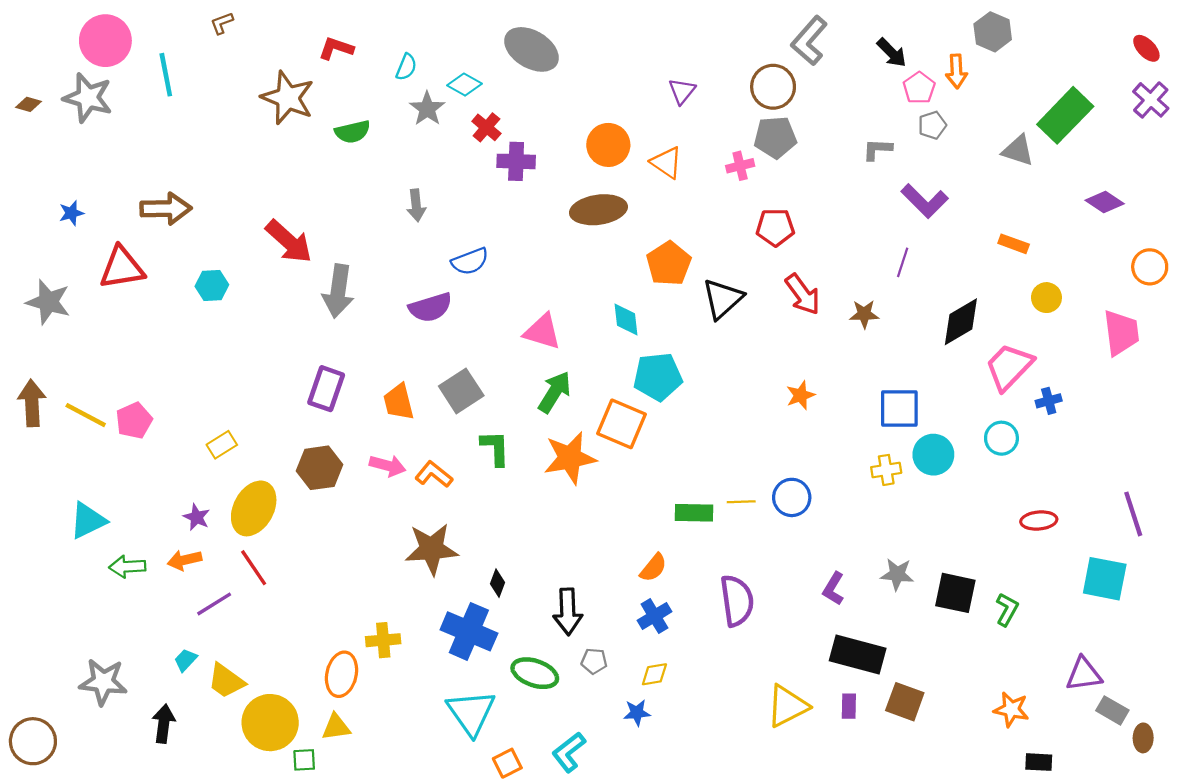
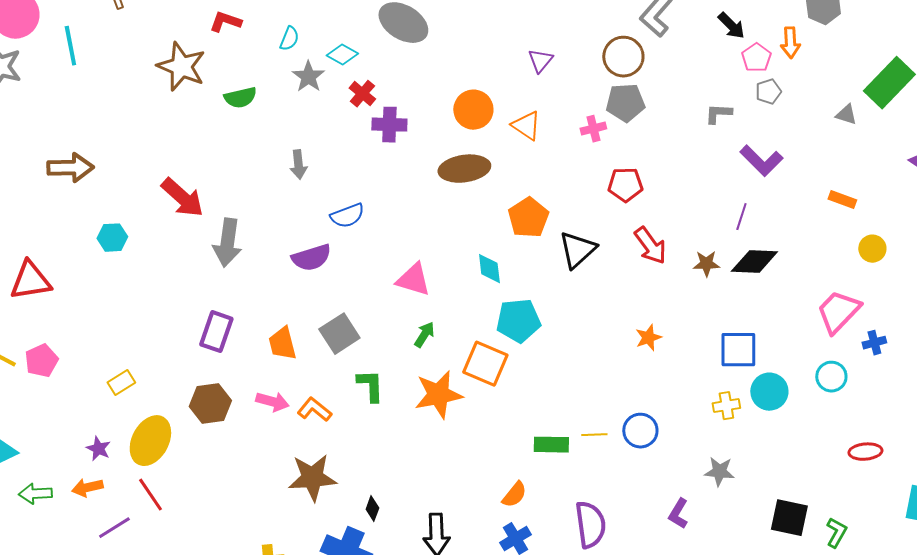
gray triangle: (1018, 150) -> (846, 115), size x0.7
red triangle: (122, 268) -> (30, 281), moved
black diamond: (961, 322) -> (754, 262), moved, turned 33
green arrow: (555, 392) -> (424, 335), size x0.7
gray star: (897, 574) -> (719, 472), moved

